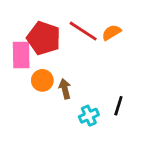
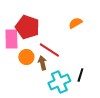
red line: (83, 31) -> (49, 50), moved
cyan cross: (89, 116) -> (59, 82), size x1.5

